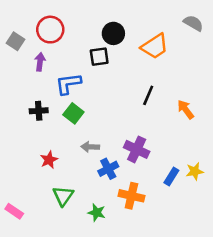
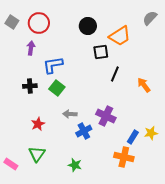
gray semicircle: (193, 23) -> (150, 18), turned -77
gray square: (15, 41) -> (12, 22), moved
black square: (99, 57) -> (101, 52), moved
green triangle: (63, 196) -> (37, 154), moved
orange cross: (131, 196) -> (124, 157), moved

